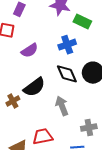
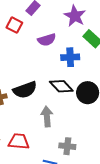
purple semicircle: (30, 50) -> (47, 40), moved
black diamond: (67, 74) -> (61, 86), turned -35

